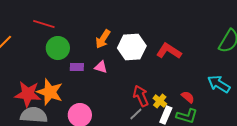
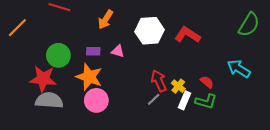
orange arrow: (103, 39) -> (106, 19), moved
green circle: (58, 48) -> (58, 55), moved
orange star: (50, 92) -> (89, 77), moved

